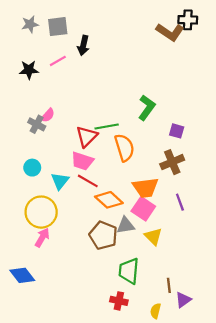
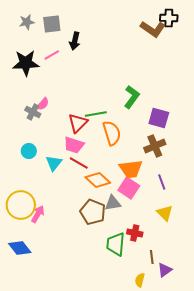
black star: (29, 70) -> (26, 63), size x1.5
purple square: (177, 131) -> (159, 118), size x1.5
yellow circle: (41, 212) -> (21, 205), moved
yellow triangle: (153, 236) -> (165, 213), moved
red cross: (119, 301) -> (135, 233), moved

